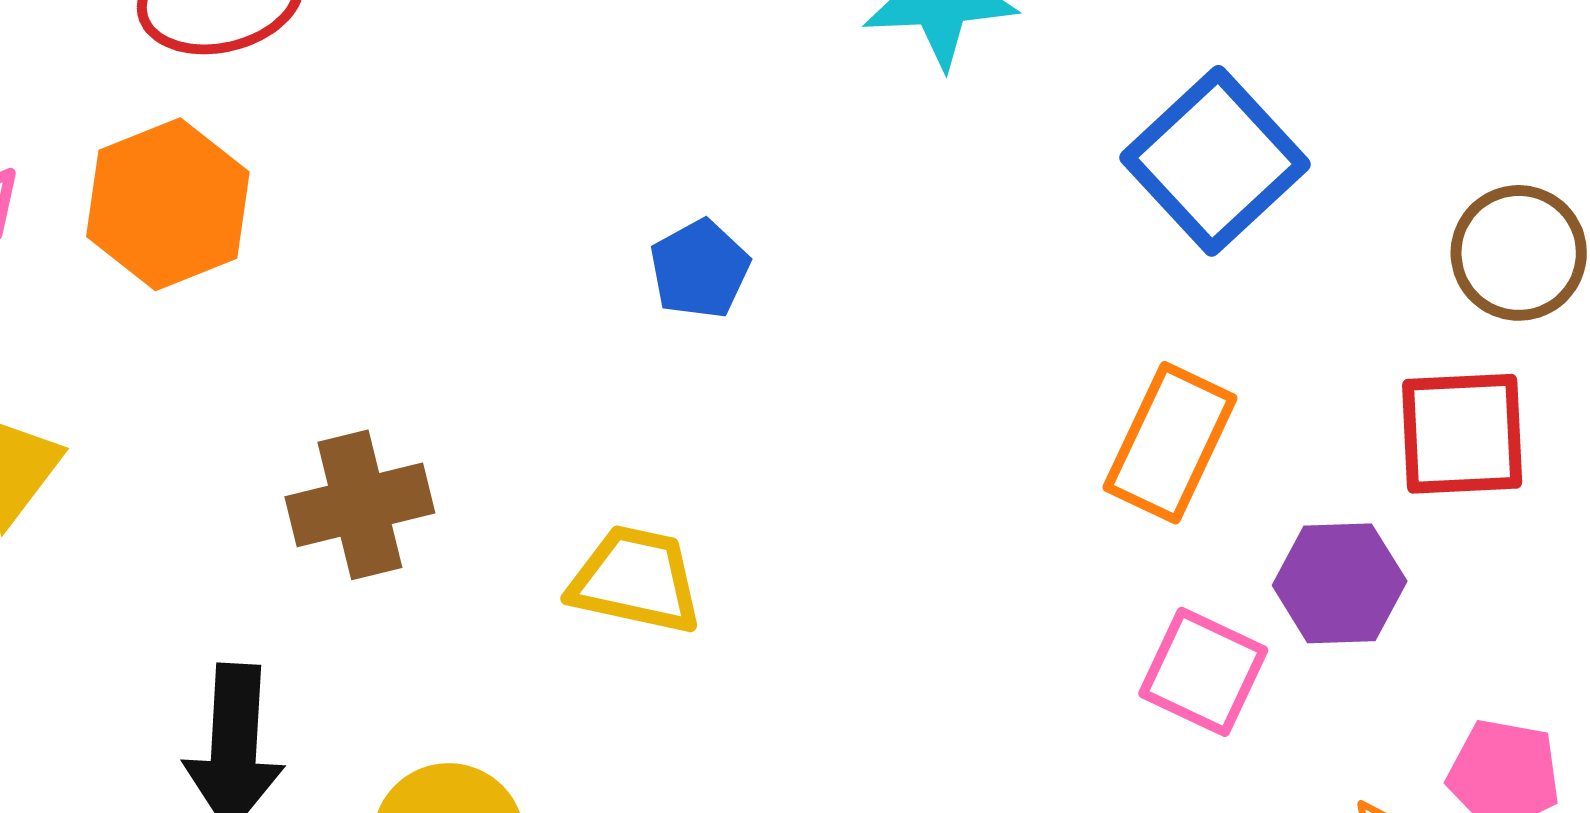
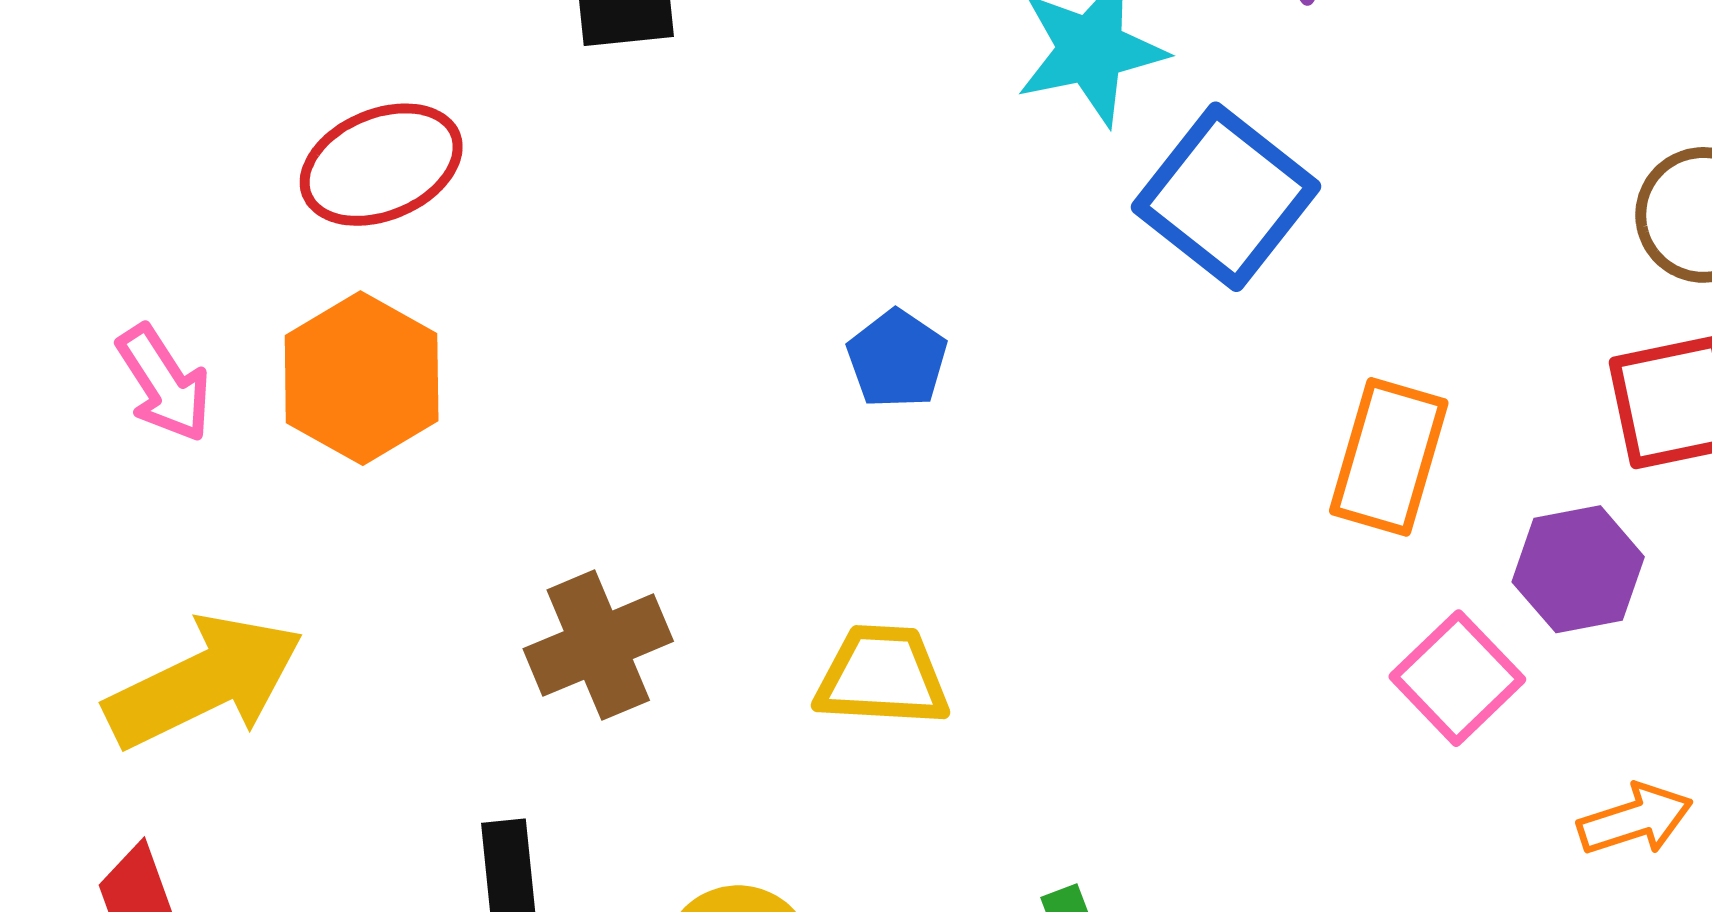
blue square: (1215, 161) -> (1226, 197), moved
pink square: (1203, 672) -> (1457, 678), turned 30

